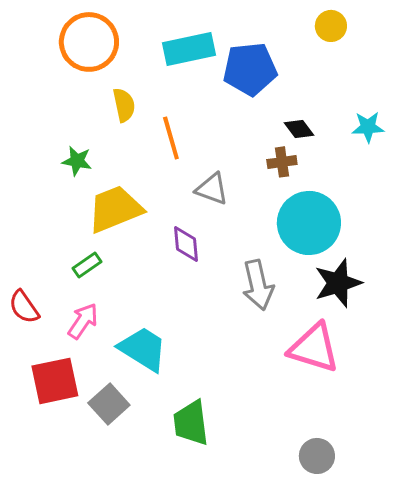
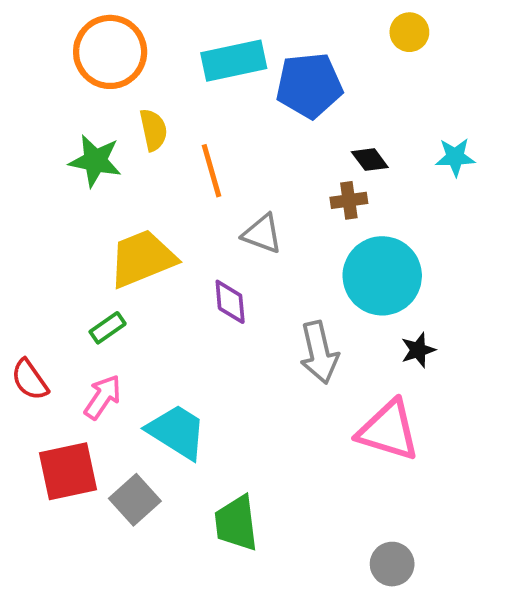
green star: (77, 161) -> (95, 161), moved, size x1.4
black star: (338, 283) -> (418, 350), size x0.6

